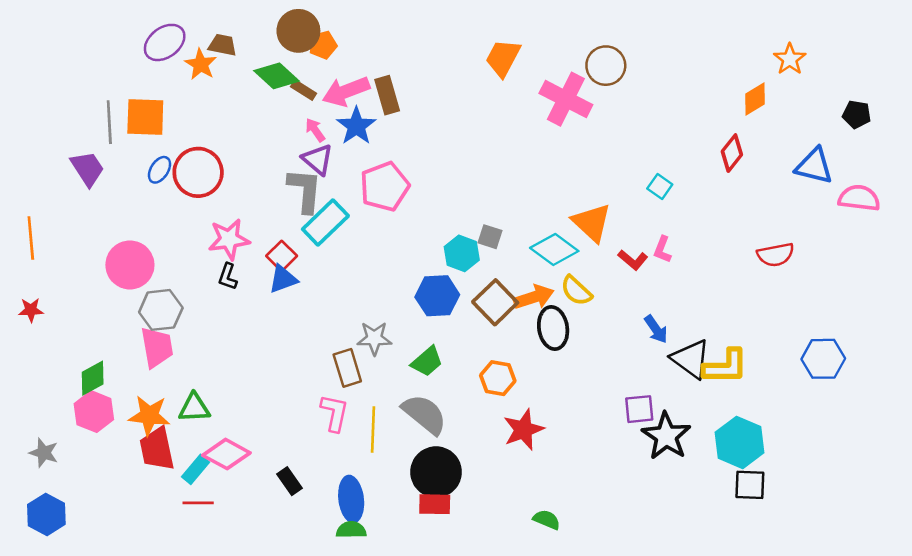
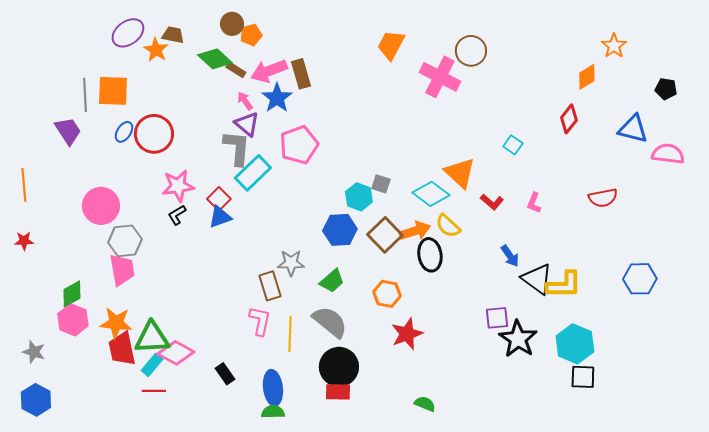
brown circle: (298, 31) -> (232, 24), size x0.7
pink L-shape: (662, 250) -> (534, 203), moved
black L-shape: (228, 277) -> (177, 215), turned 40
green triangle: (194, 408) -> (152, 338), moved, size x1.4

